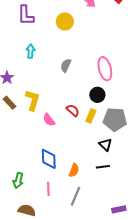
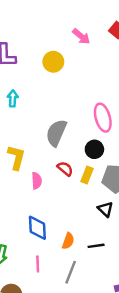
gray semicircle: (66, 65) -> (56, 133), moved, size x1.6
pink semicircle: (49, 120) -> (37, 181), turned -144
black line: (103, 167) -> (96, 246), moved

